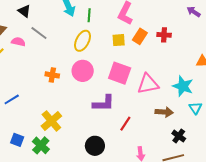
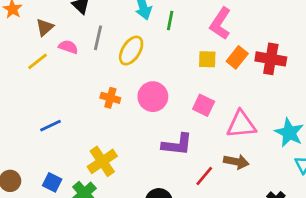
gray line: (39, 33) -> (98, 38), turned 60
red cross: (164, 35) -> (271, 59), size x1.5
yellow ellipse: (83, 41) -> (131, 51), moved
pink square: (120, 73) -> (204, 105), size x0.7
brown arrow: (164, 112) -> (236, 162), moved

